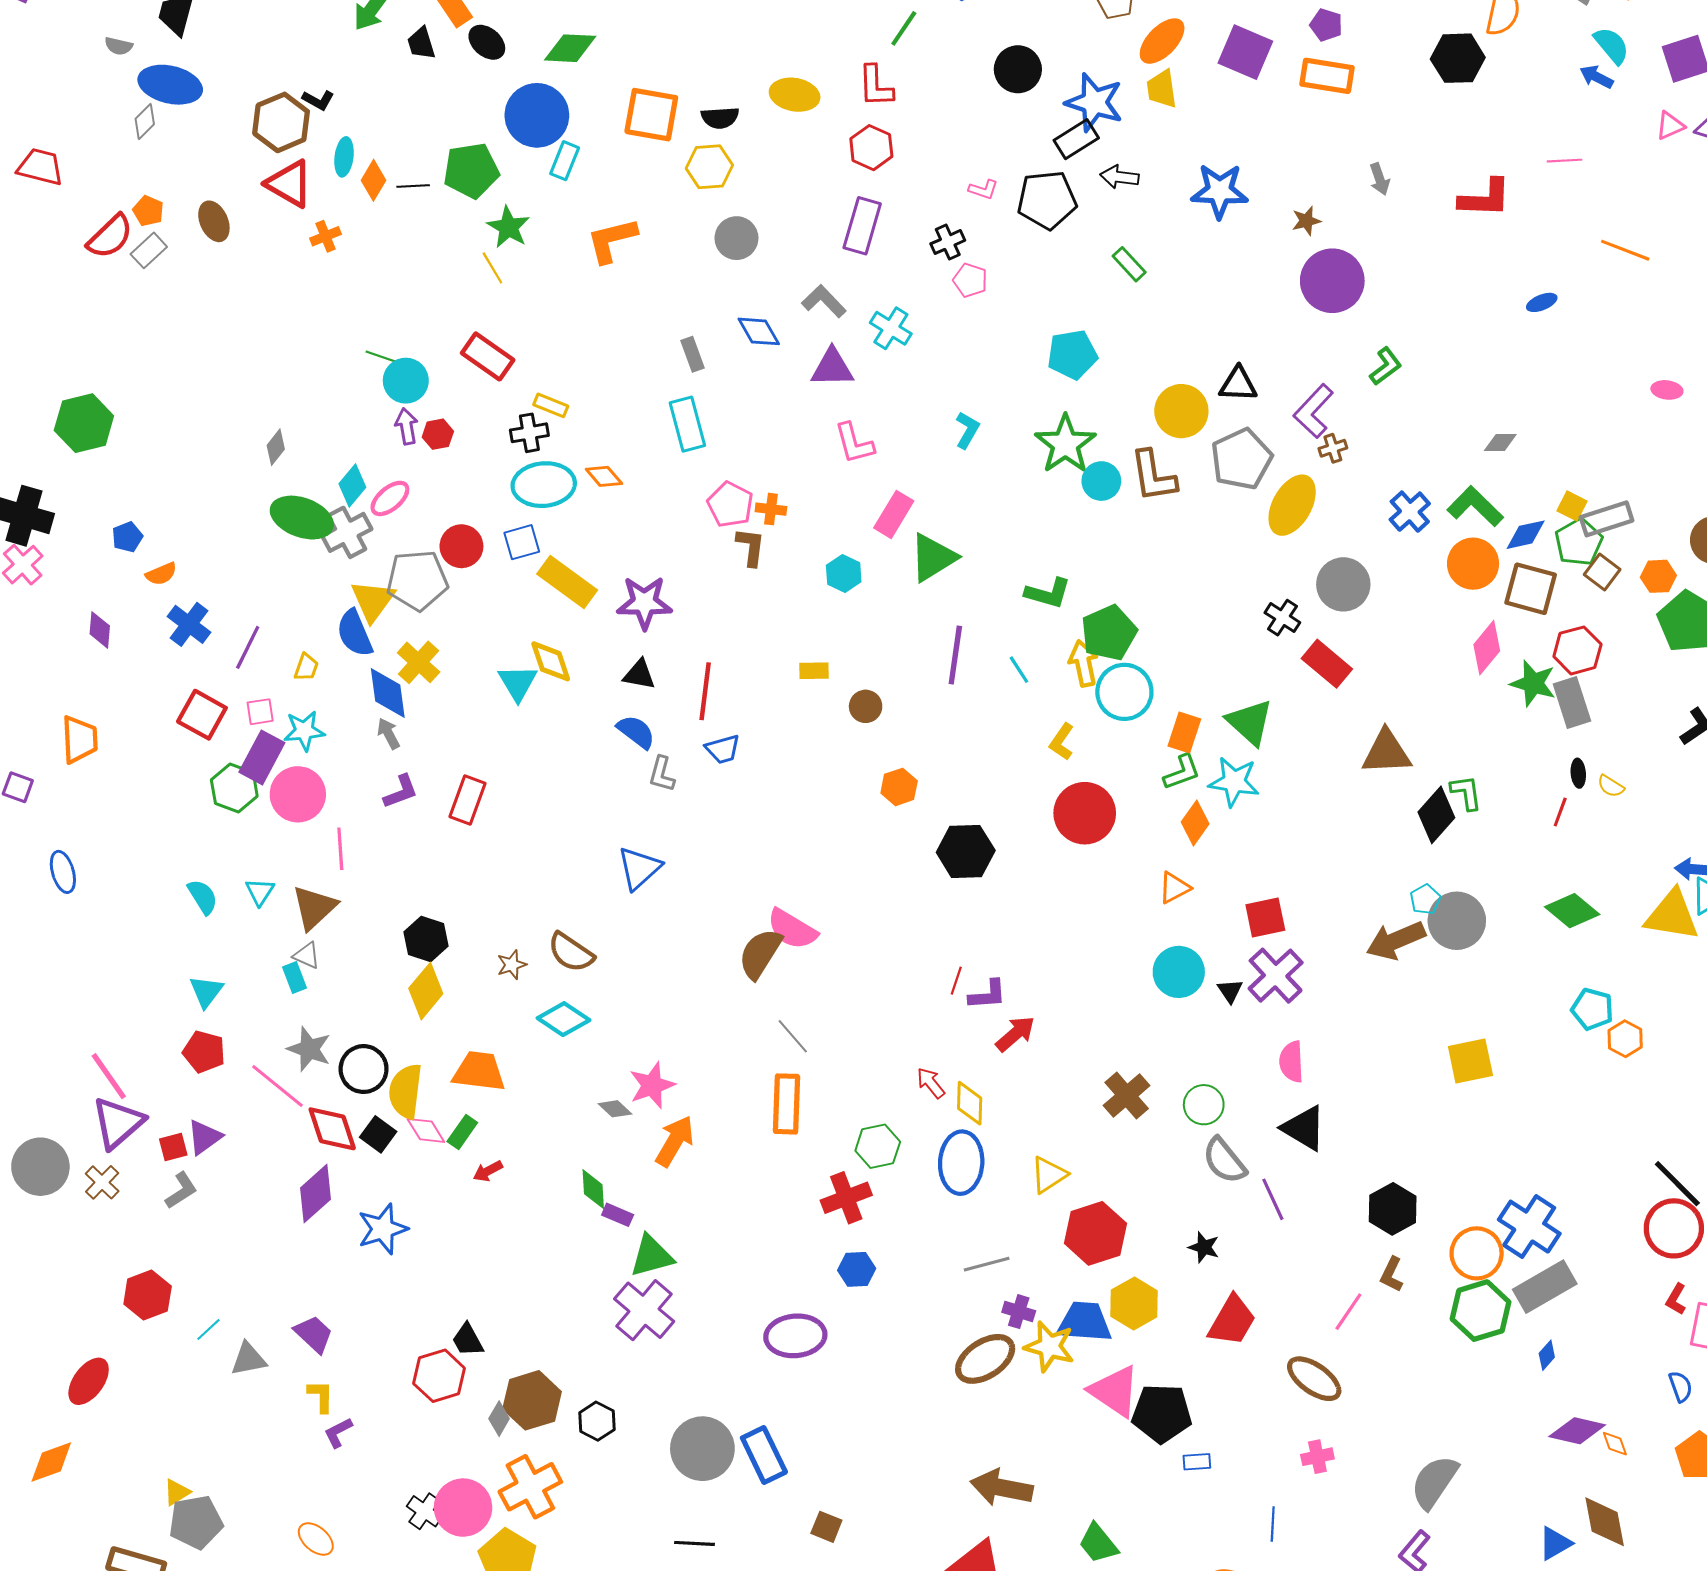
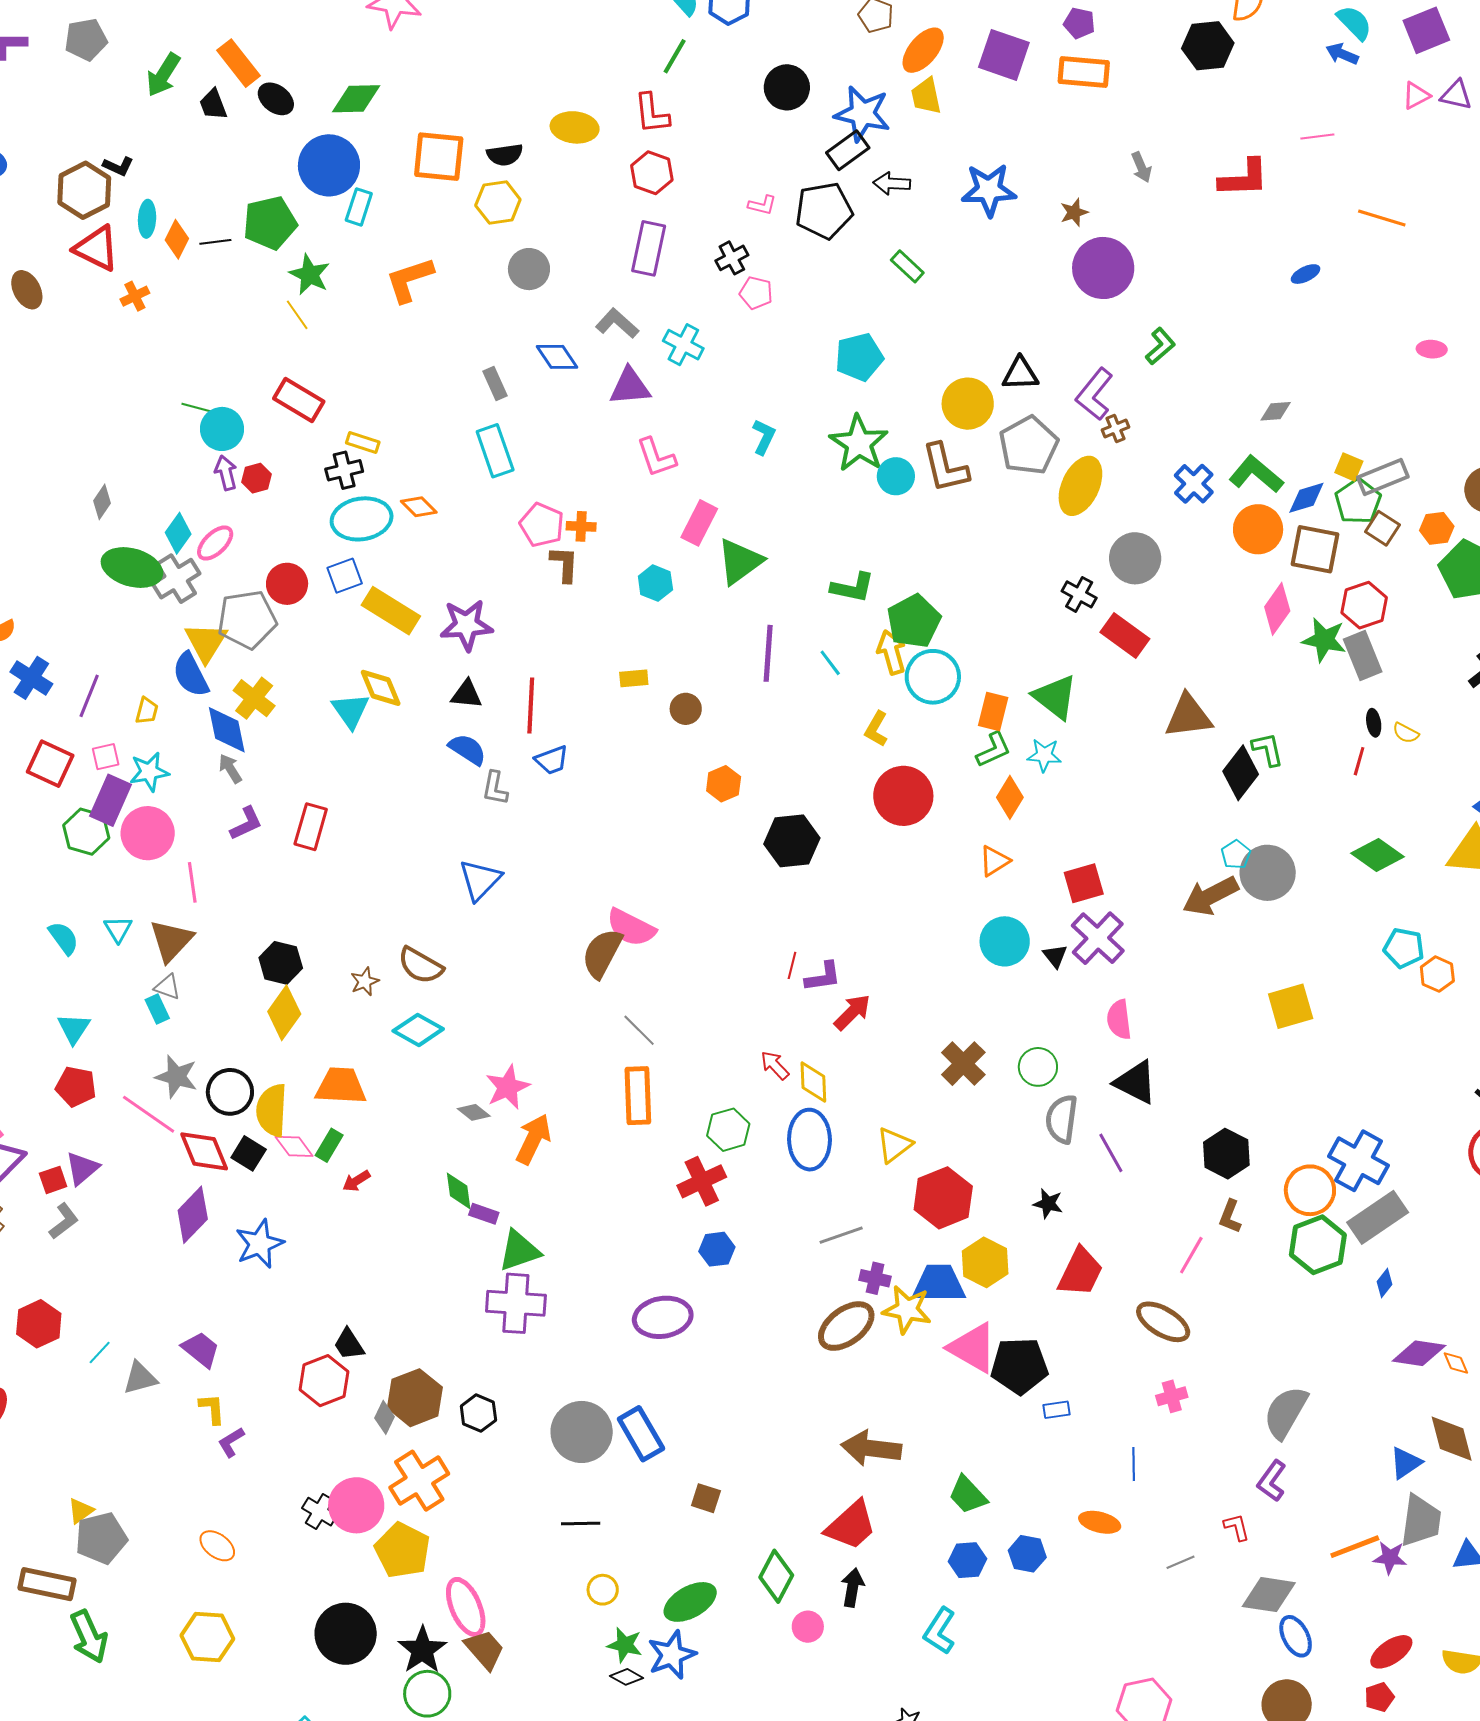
cyan star: (1234, 782) -> (1044, 755), size x0.7
gray semicircle: (1224, 1161) -> (1062, 1119), turned 51
purple cross: (644, 1310) -> (516, 1303), turned -32

